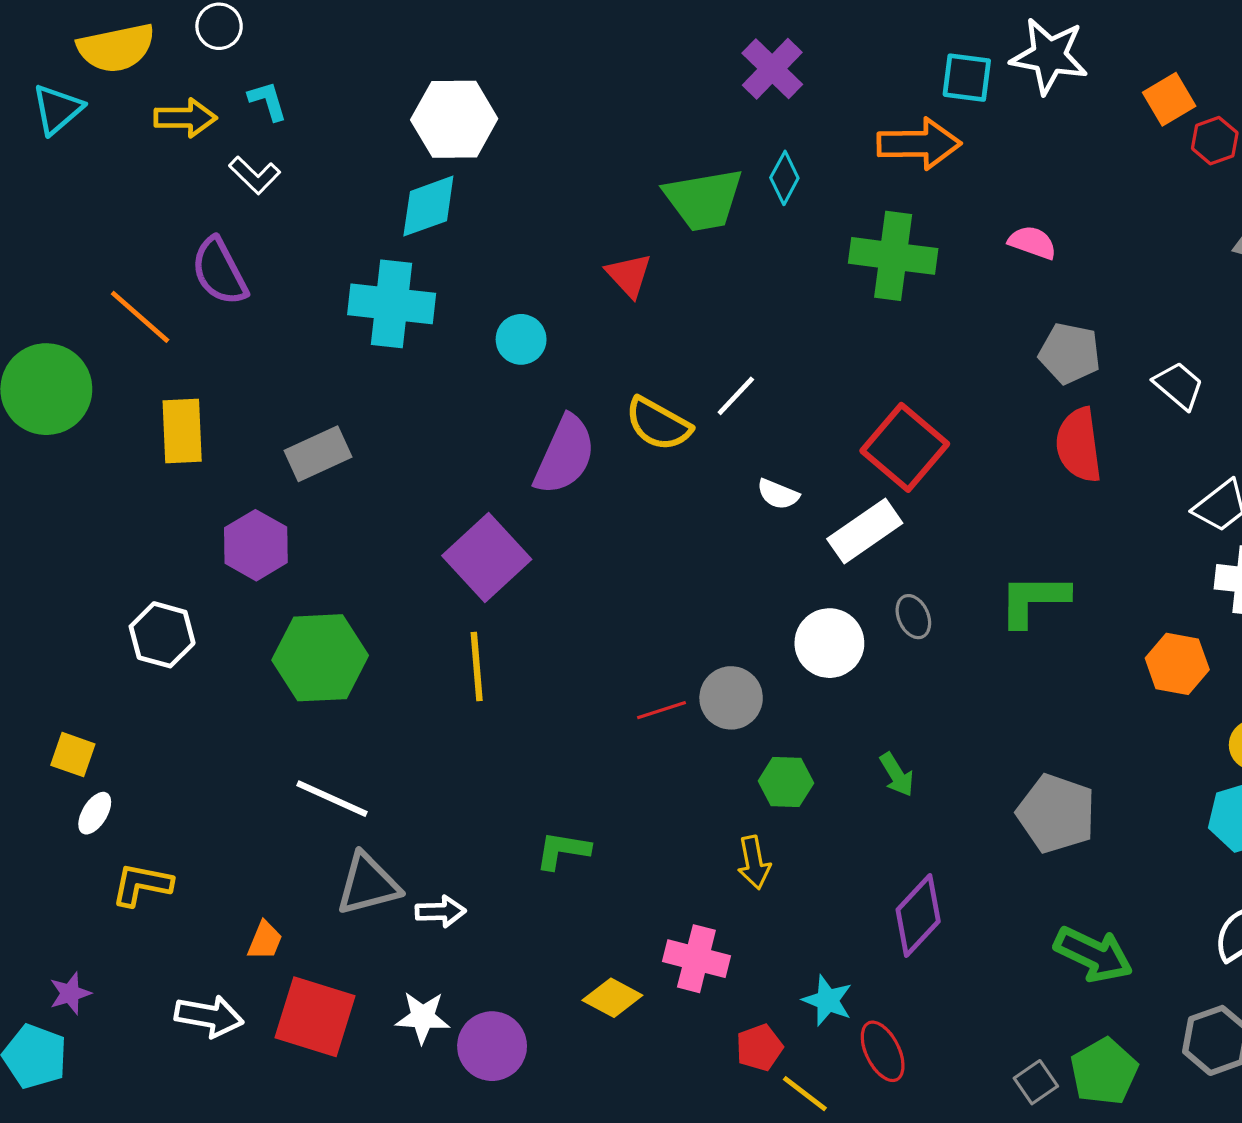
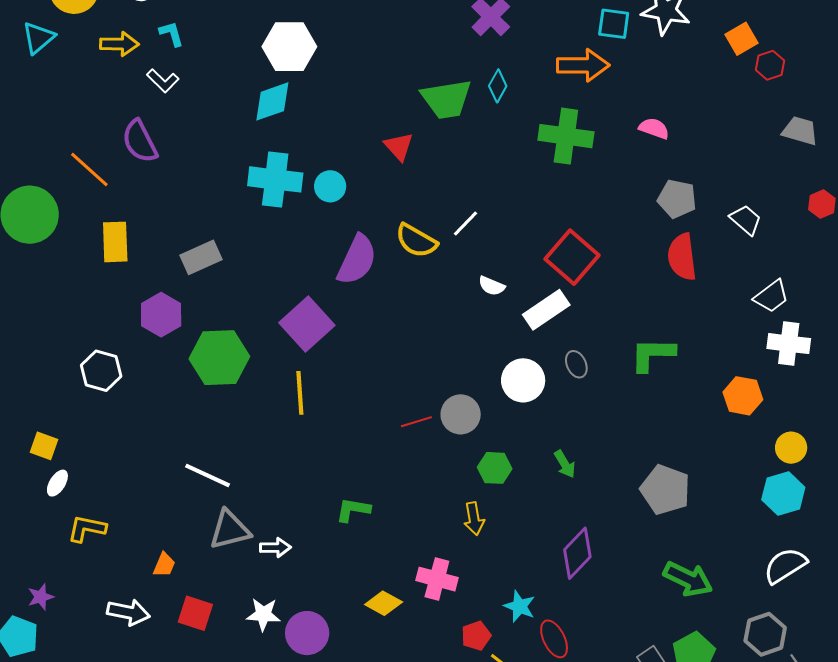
cyan cross: (392, 304) -> (275, 179), moved
green hexagon: (320, 658) -> (219, 358), moved
red square: (315, 1017) -> (195, 613), size x0.7

